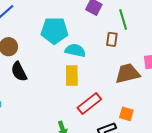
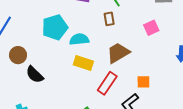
brown trapezoid: (128, 73) -> (118, 53), moved
yellow rectangle: (72, 76) -> (83, 63), turned -54

